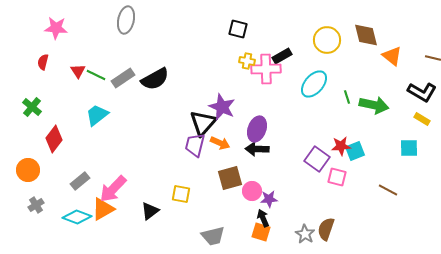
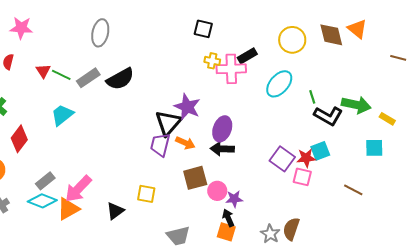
gray ellipse: (126, 20) -> (100, 33), moved
orange triangle: (392, 56) -> (357, 29), moved
black L-shape: (422, 92) -> (328, 116), moved
green arrow: (374, 105) -> (356, 105), moved
red star: (341, 146) -> (306, 158), moved
cyan diamond: (77, 217) -> (42, 201), moved

